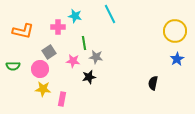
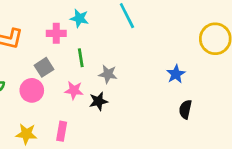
green line: (84, 43) -> (81, 58), moved
blue star: (177, 59) -> (176, 74), moved
pink star: (73, 61) -> (74, 90), moved
yellow star: (43, 89) -> (26, 134), moved

